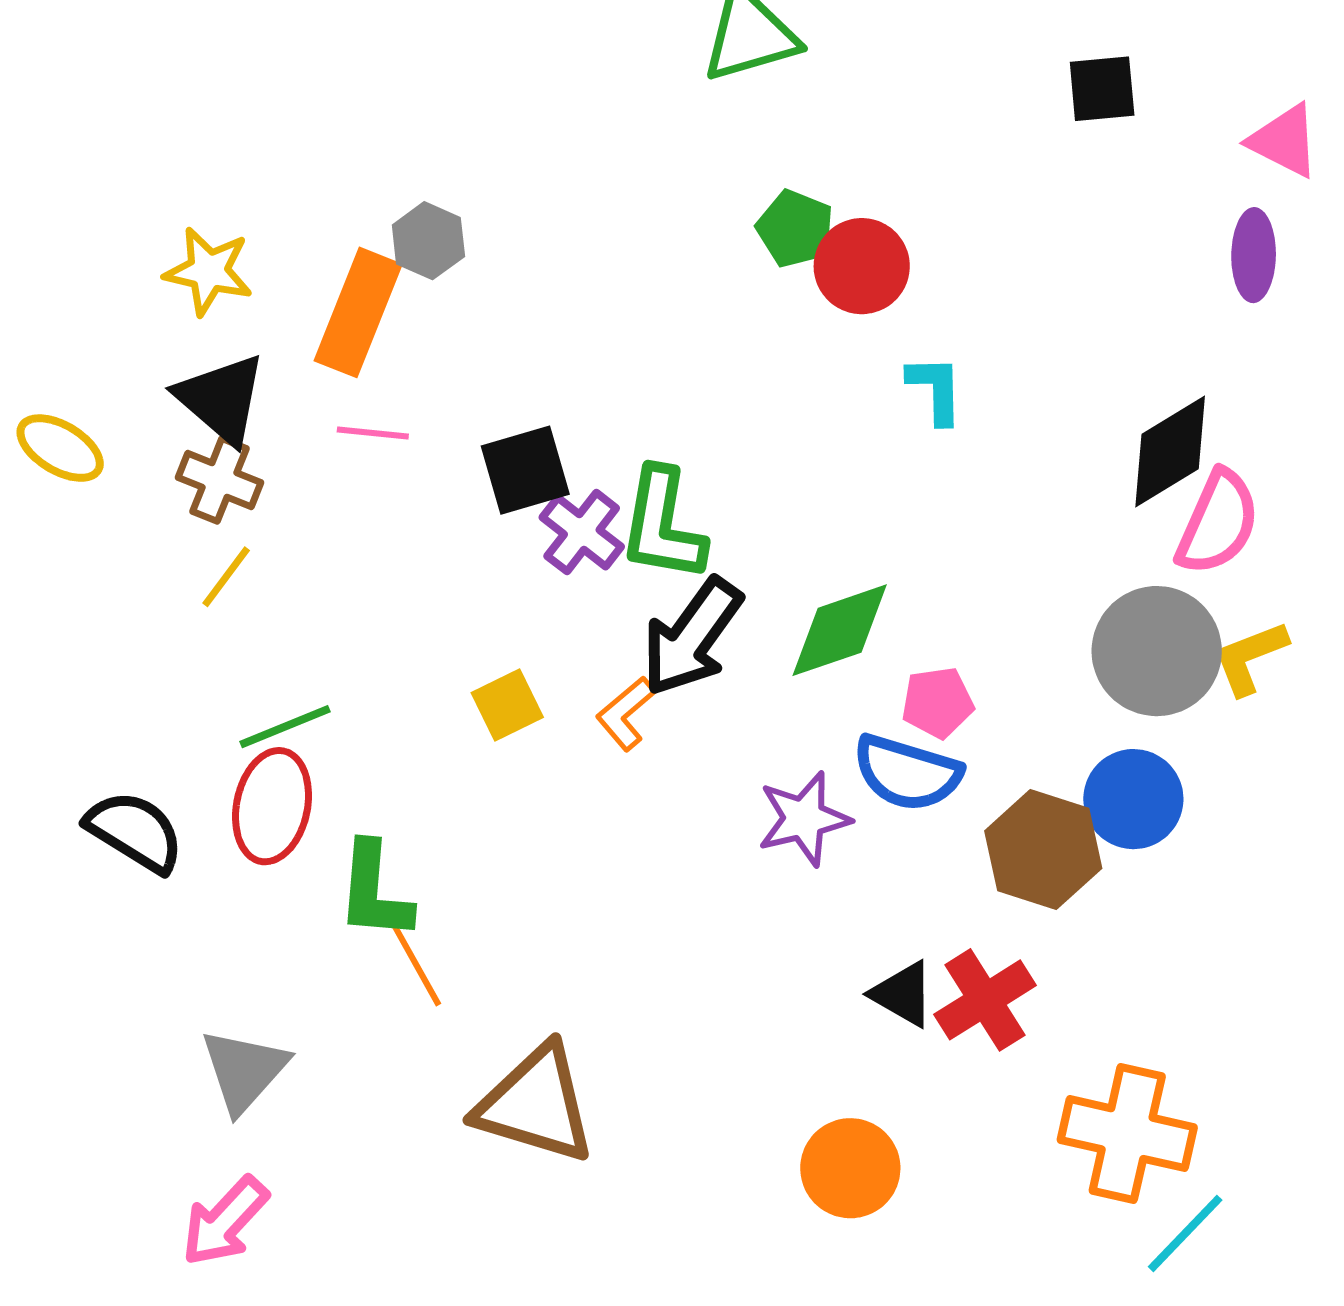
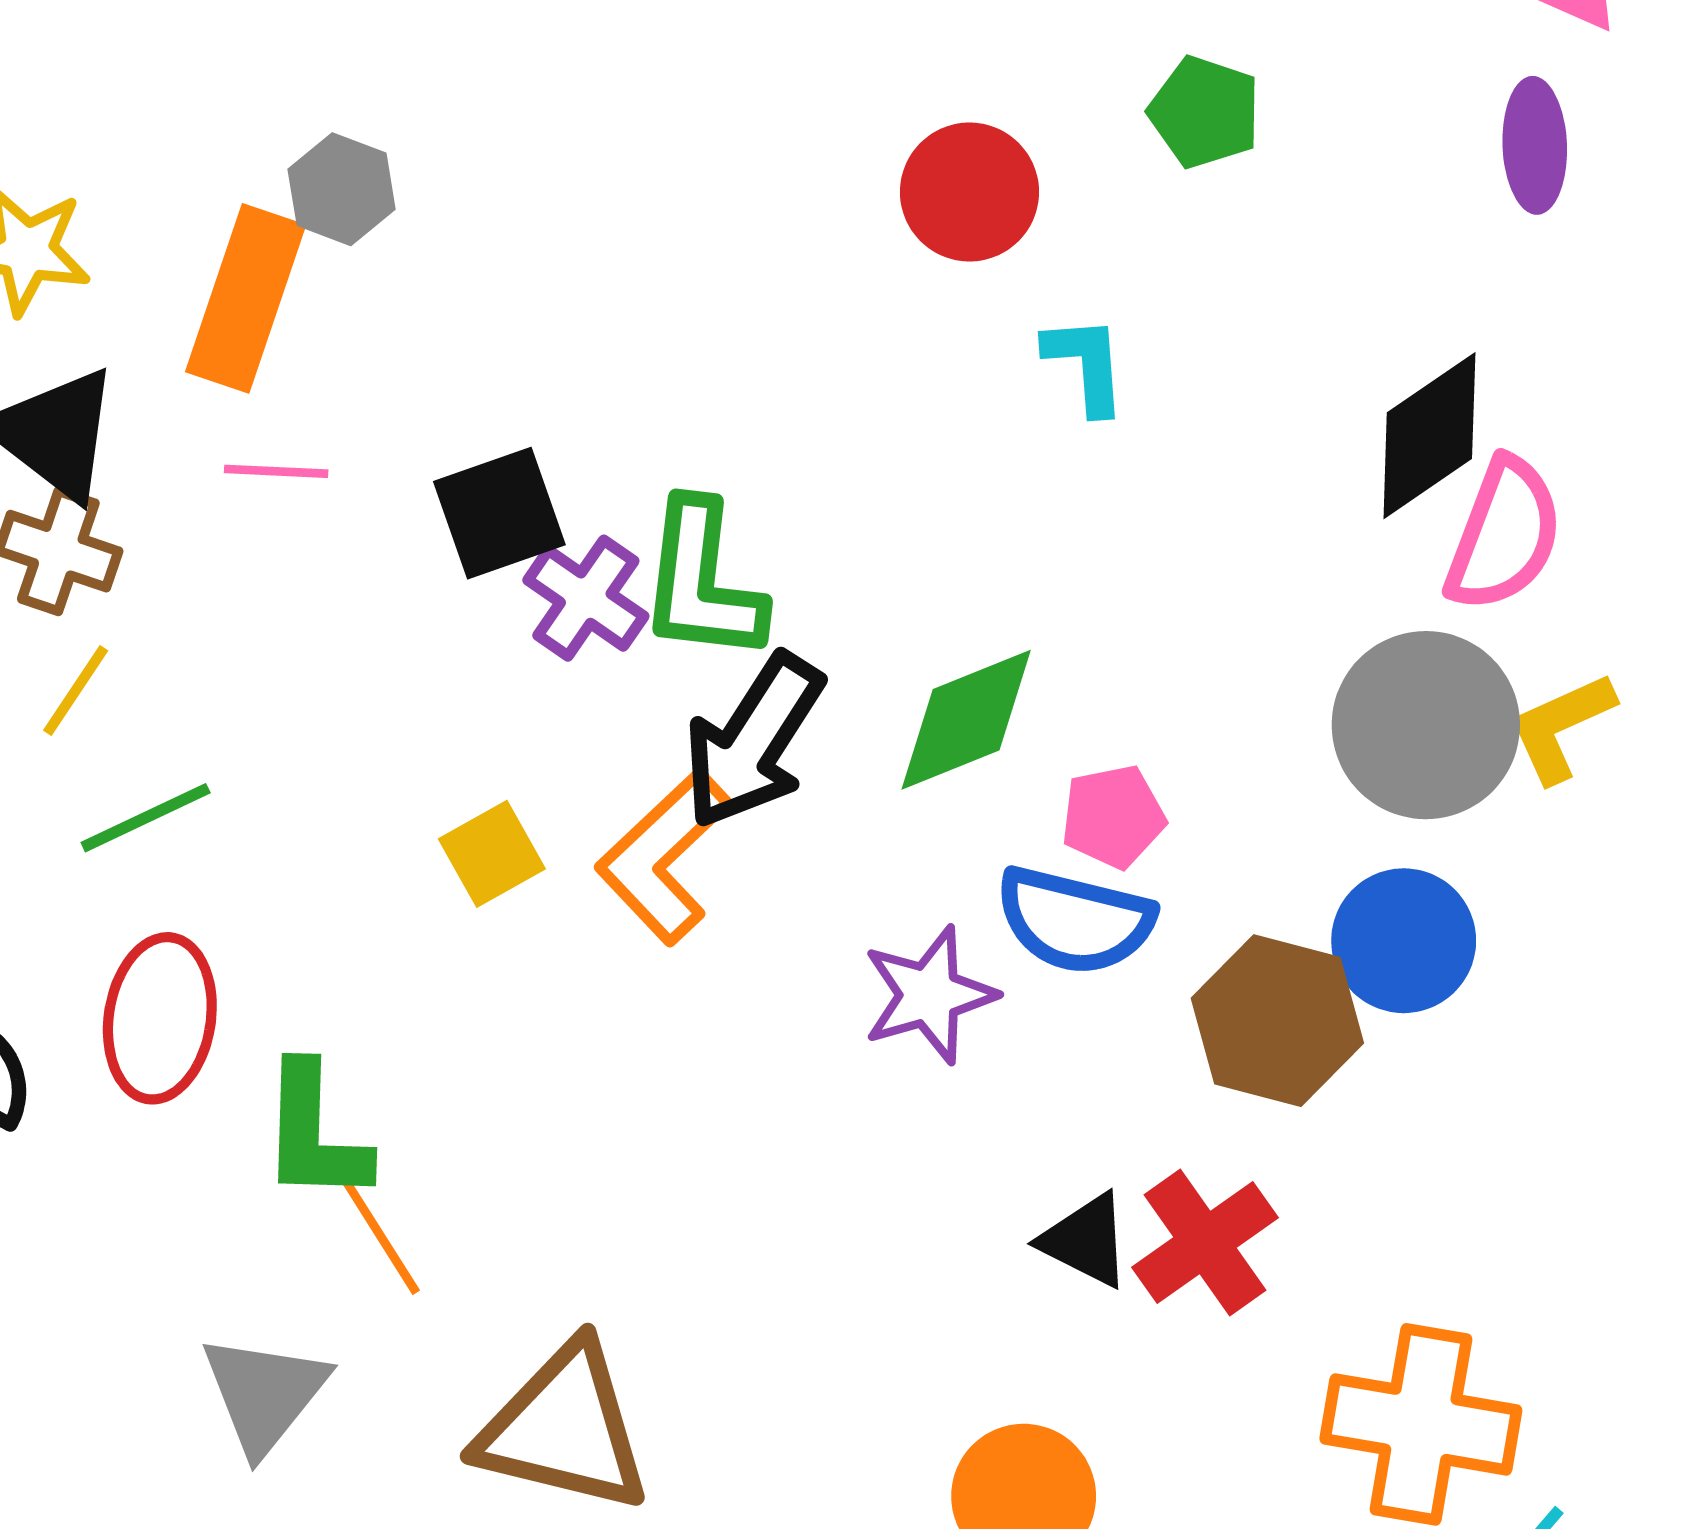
green pentagon: (795, 229) -> (1205, 112), moved
orange L-shape: (626, 714) -> (664, 857), size x1.6
green line: (285, 727) -> (146, 818), moved
gray triangle: (244, 1070) -> (264, 1394), moved

